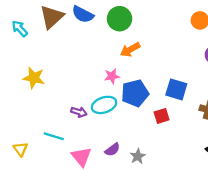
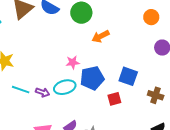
orange arrow: (130, 50) -> (101, 36), moved
cyan line: (54, 136) -> (21, 90), moved

